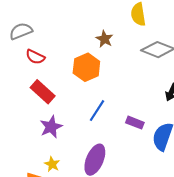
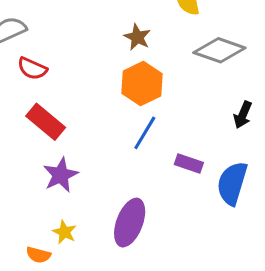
orange hexagon: (86, 67) -> (142, 84), moved
blue line: (97, 111) -> (145, 133), moved

